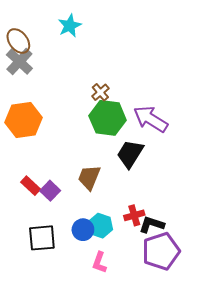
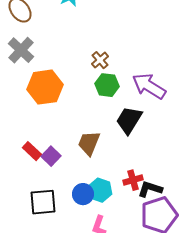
gray cross: (19, 62) -> (21, 50), moved
green hexagon: (108, 118) -> (107, 85), size x0.7
orange hexagon: (23, 120) -> (45, 87), moved

